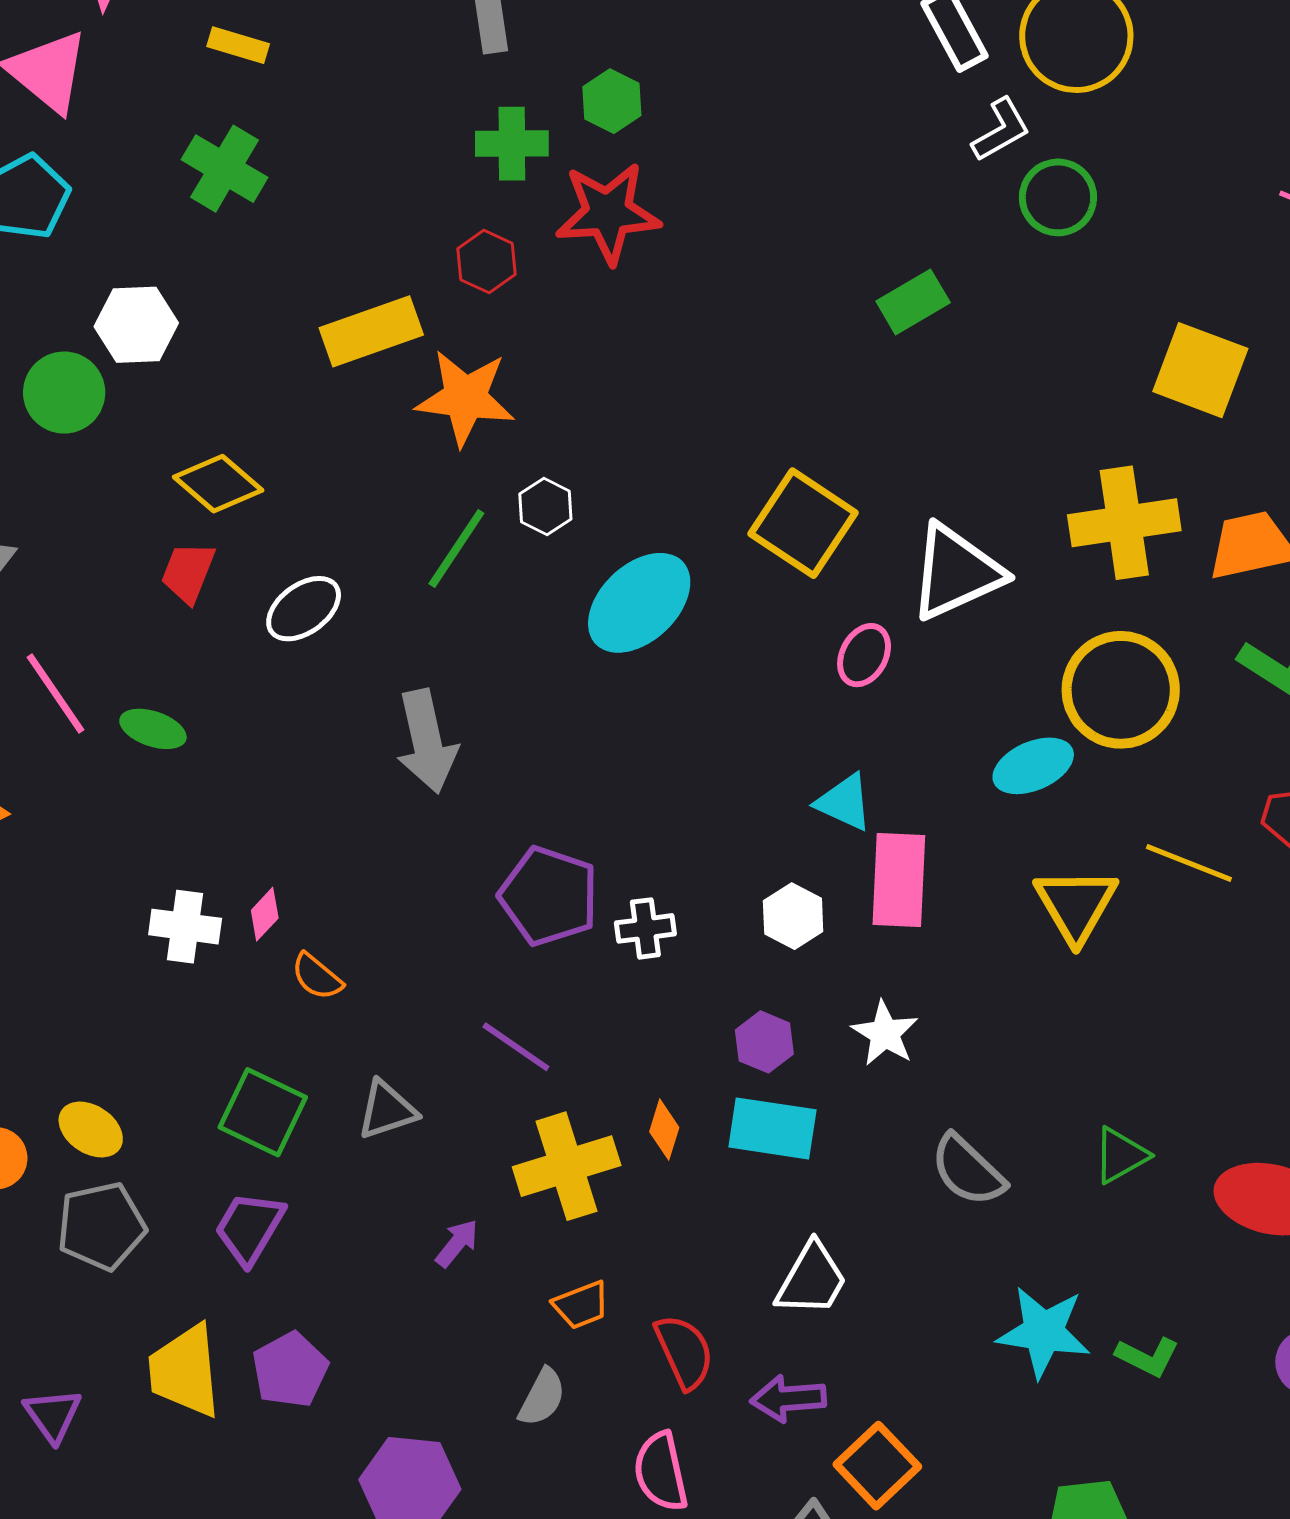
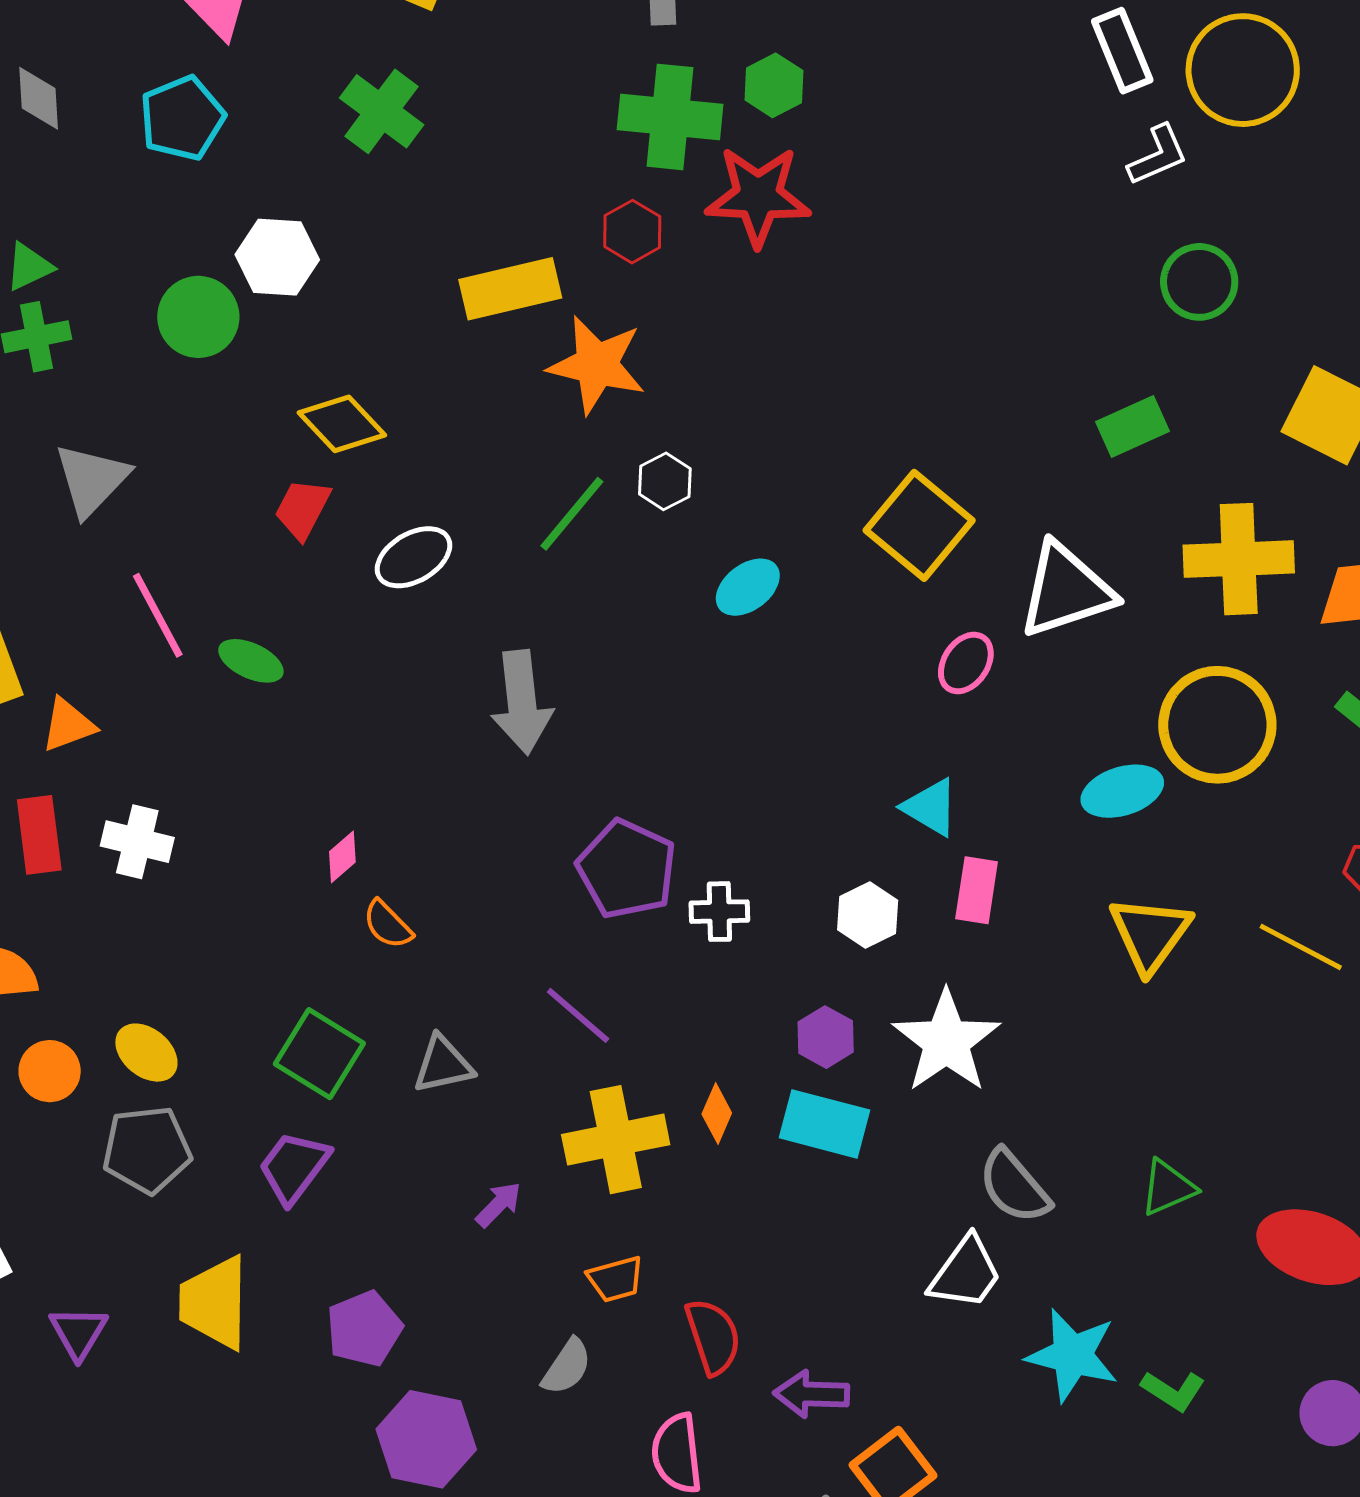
green cross: (512, 144) -> (670, 117), size x1.4
green circle: (1058, 197) -> (1199, 282), moved
green rectangle: (913, 302) -> (1133, 426), moved
cyan ellipse: (639, 603) -> (748, 587), size x0.6
yellow line: (1189, 863) -> (1301, 947), moved
pink rectangle: (899, 880) -> (977, 890), size x0.7
white cross: (185, 927) -> (137, 842), moved
white star: (885, 1033) -> (946, 1041), size x1.6
white trapezoid: (812, 1279) -> (966, 1273), moved
purple pentagon: (290, 1370) -> (364, 1329), moved

